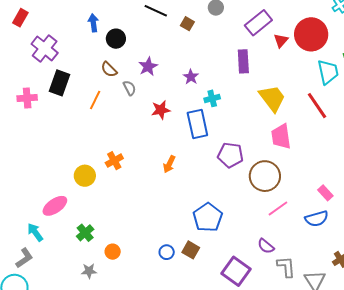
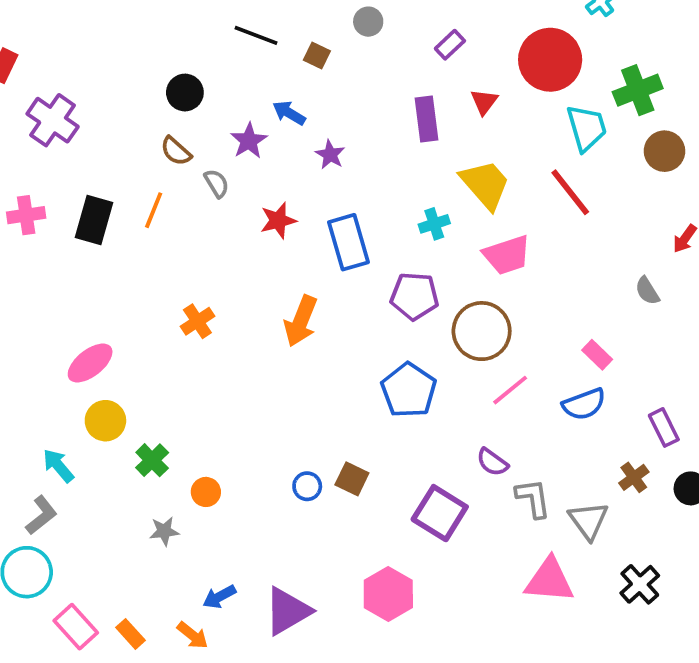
blue arrow: (93, 23) -> (289, 113), moved, turned -48
purple rectangle: (258, 23) -> (450, 45), size x0.6
red triangle: (281, 40) -> (484, 102), moved
black rectangle: (60, 83) -> (94, 220), moved
cyan cross: (212, 98) -> (434, 224), moved
pink trapezoid: (281, 137) -> (507, 255), turned -96
orange arrow: (169, 164) -> (301, 321), size x1.5
yellow circle: (85, 176) -> (105, 421), moved
pink ellipse: (55, 206) -> (90, 363), moved
blue pentagon: (208, 217) -> (409, 390), moved

